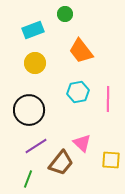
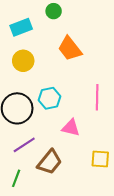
cyan hexagon: (78, 92) -> (50, 98), moved
pink triangle: (82, 143) -> (71, 128), moved, turned -30

